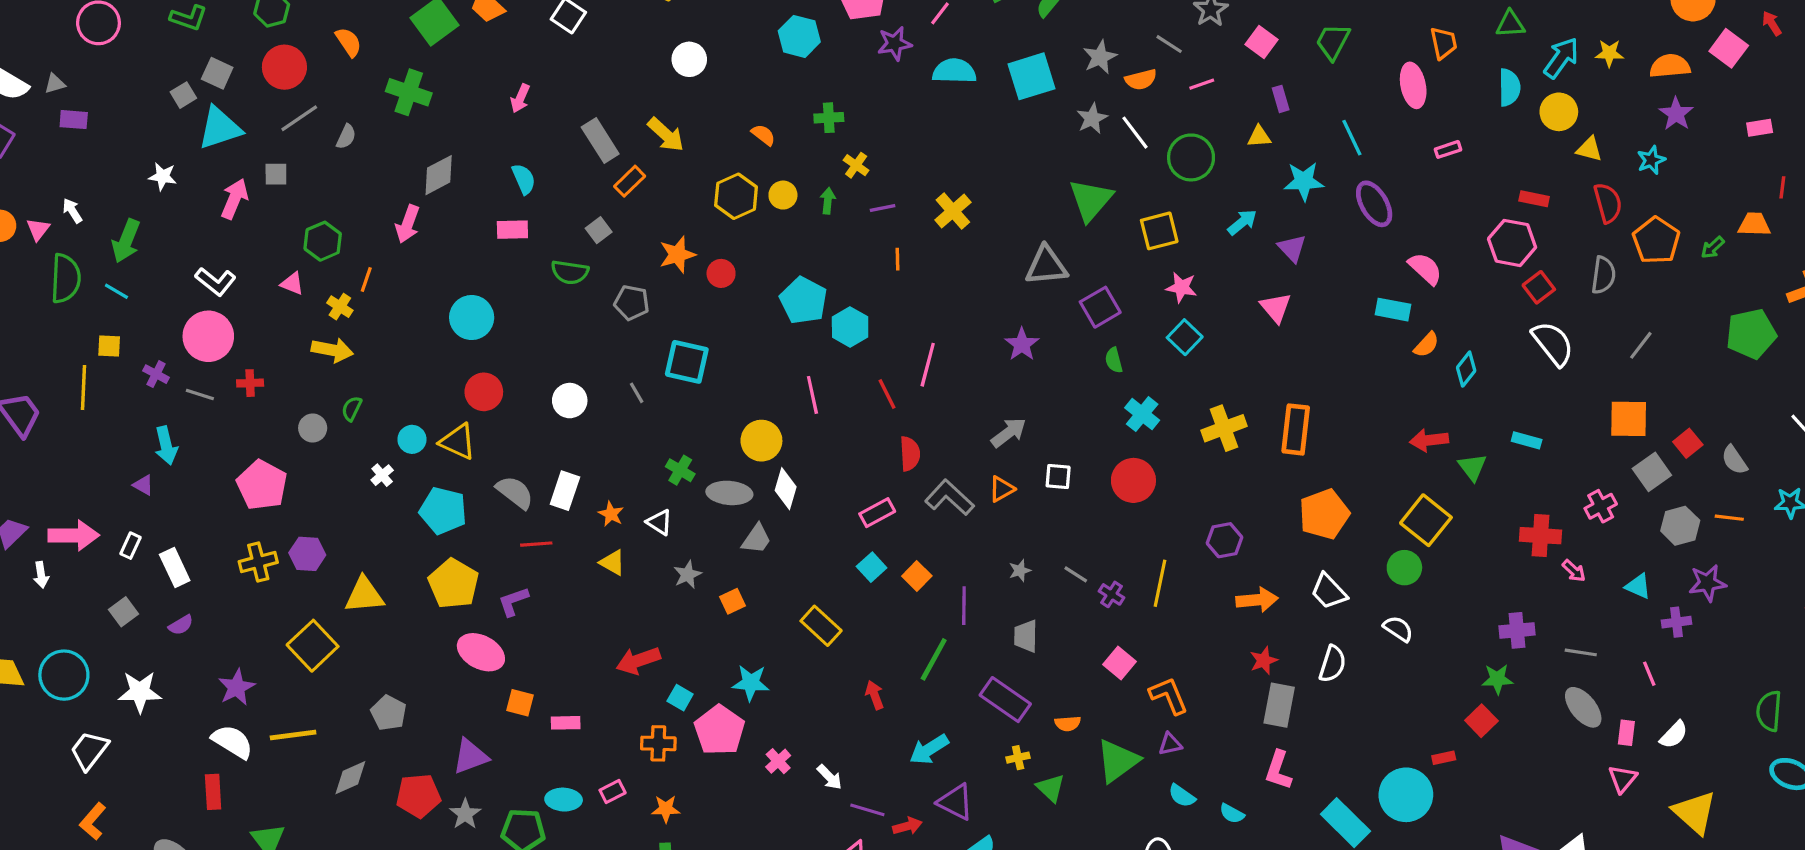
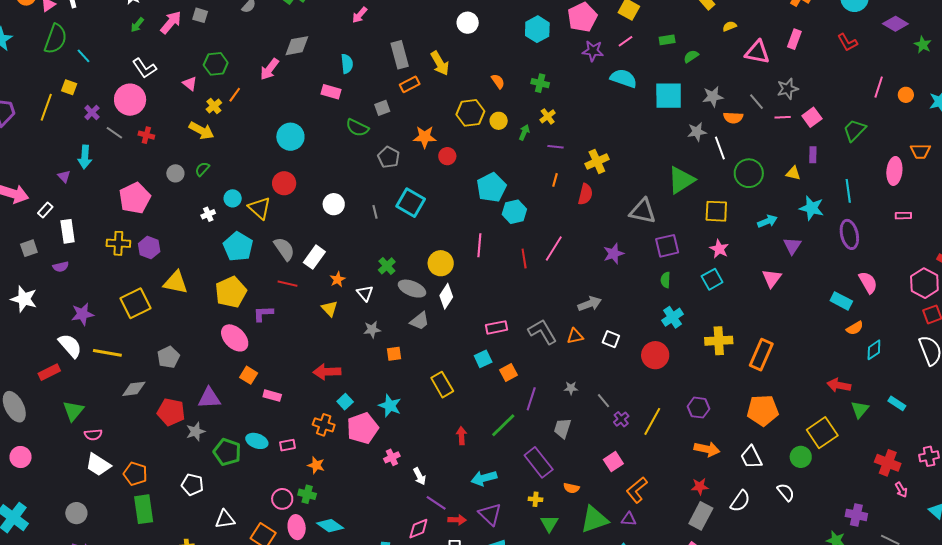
orange trapezoid: (1444, 43) -> (920, 151), turned 85
pink line: (1202, 84) -> (783, 117), moved
green arrow: (126, 241) -> (137, 25), moved, size x0.6
red semicircle: (910, 454) -> (585, 194), moved
orange L-shape: (1169, 696) -> (637, 490), turned -124
red rectangle: (213, 792) -> (49, 372), turned 50

